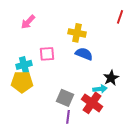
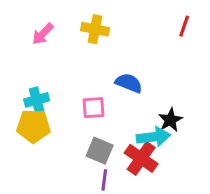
yellow cross: (77, 33) -> (95, 29), moved
pink square: (47, 54) -> (93, 108), moved
cyan arrow: (100, 89) -> (153, 137), size x1.5

